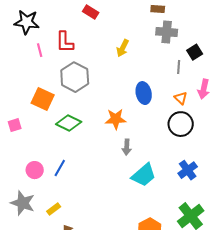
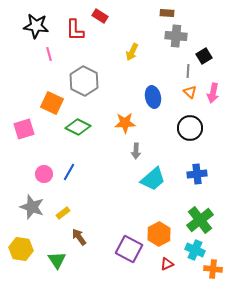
red L-shape: (65, 42) -> (75, 30), moved
orange triangle: (181, 98) -> (190, 92), moved
pink square: (15, 125) -> (24, 129), size x1.5
blue cross: (188, 170) -> (197, 174), turned 30

